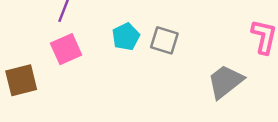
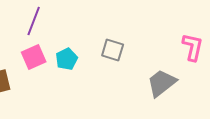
cyan pentagon: (126, 37) -> (67, 59), moved

